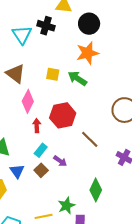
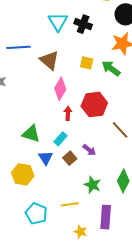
black cross: (46, 26) -> (83, 24), moved
cyan rectangle: (41, 150) -> (60, 139), moved
green star: (66, 206) -> (93, 185), moved, turned -30

